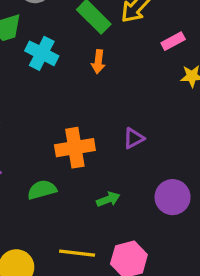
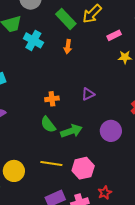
orange cross: (75, 148) -> (52, 99), size x0.6
green semicircle: (42, 190) -> (48, 125), moved, turned -114
green arrow: (108, 199) -> (71, 131), size x1.5

